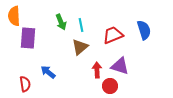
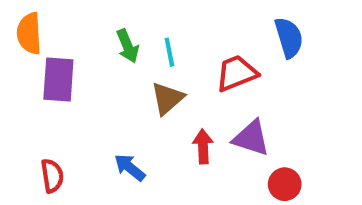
blue semicircle: (144, 30) -> (289, 38), moved
blue arrow: (48, 72) -> (130, 167), moved
red circle: (110, 86) -> (285, 184), moved

